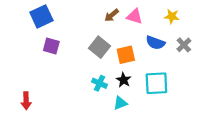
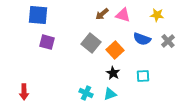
blue square: (41, 16) -> (38, 15), turned 30
orange square: (126, 55) -> (115, 50), turned -30
cyan cross: (100, 83) -> (86, 93), moved
cyan square: (156, 83) -> (143, 76), size x0.6

